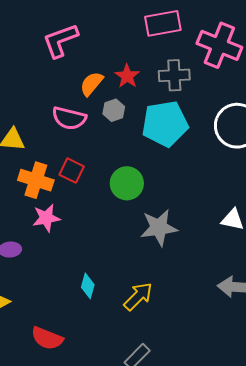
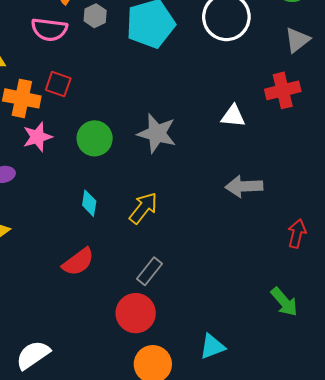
green circle: (127, 183) -> (95, 138), moved
gray star: (159, 228) -> (157, 133), turned 30
red semicircle: (47, 338) -> (78, 262), moved, turned -52

